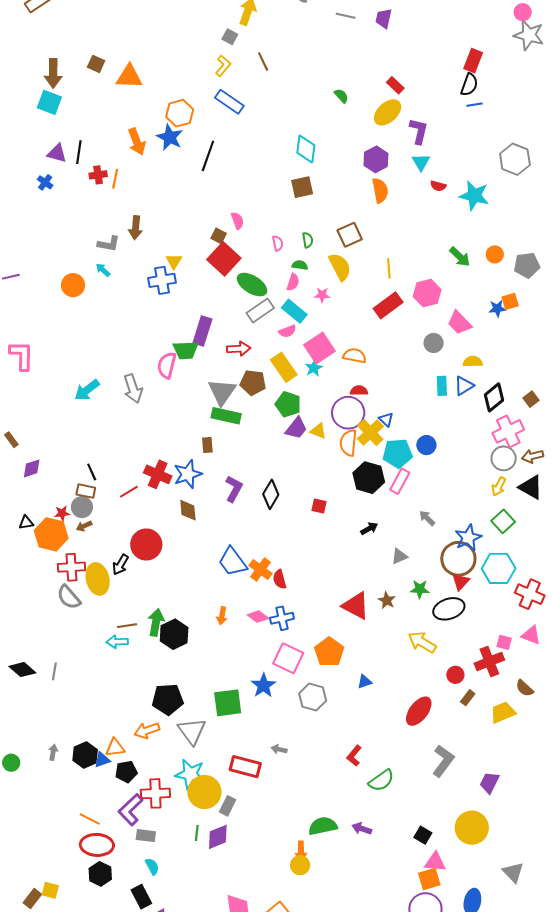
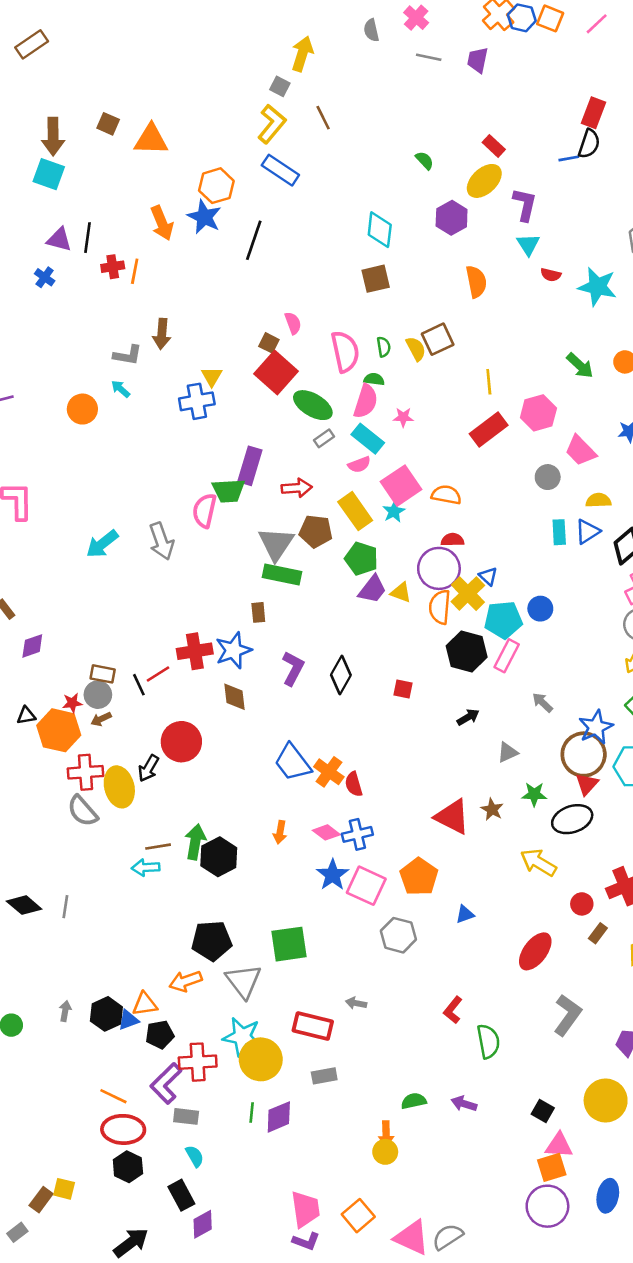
yellow L-shape: (223, 66) -> (272, 124), size x1.4
blue line: (474, 105) -> (569, 158), moved
purple hexagon: (376, 159) -> (452, 218), moved
pink semicircle: (278, 243) -> (345, 352), size x2.0
yellow semicircle: (340, 267) -> (416, 349), moved, size x0.7
pink semicircle: (293, 282) -> (366, 401), size x1.5
gray rectangle: (260, 310) -> (324, 438), size x0.6
black line: (92, 472) -> (139, 685), moved
red cross: (158, 474) -> (195, 651), turned -32
blue star: (264, 685) -> (333, 875), moved
green semicircle: (381, 780) -> (488, 1041), turned -64
gray rectangle: (228, 806) -> (324, 1076), moved, turned 54
green semicircle: (323, 826) -> (414, 1101), size x0.7

